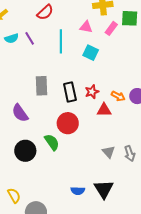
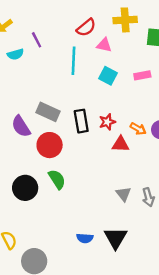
red semicircle: (45, 12) -> (86, 27), moved
pink rectangle: (111, 28) -> (142, 75), moved, turned 40
purple line: (30, 38) -> (37, 40), moved
gray rectangle: (41, 86) -> (48, 112), turned -66
purple semicircle: (20, 113) -> (21, 126), moved
red circle: (68, 123) -> (50, 145), moved

